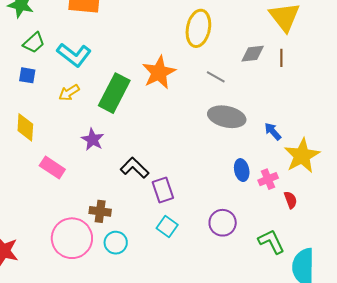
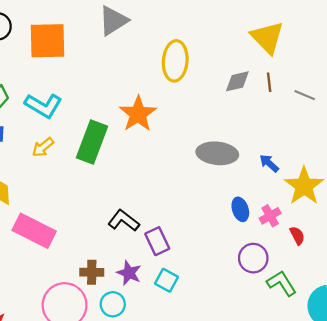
gray line: (216, 77) -> (305, 95), moved
purple star: (93, 140) -> (129, 273), moved
pink rectangle: (52, 168) -> (34, 231), size x1.5
purple circle: (223, 223) -> (253, 258), moved

